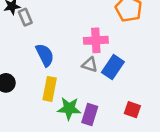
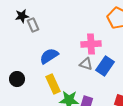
blue semicircle: (45, 55) -> (49, 56), turned -96
yellow rectangle: (50, 89) -> (53, 84), turned -36

